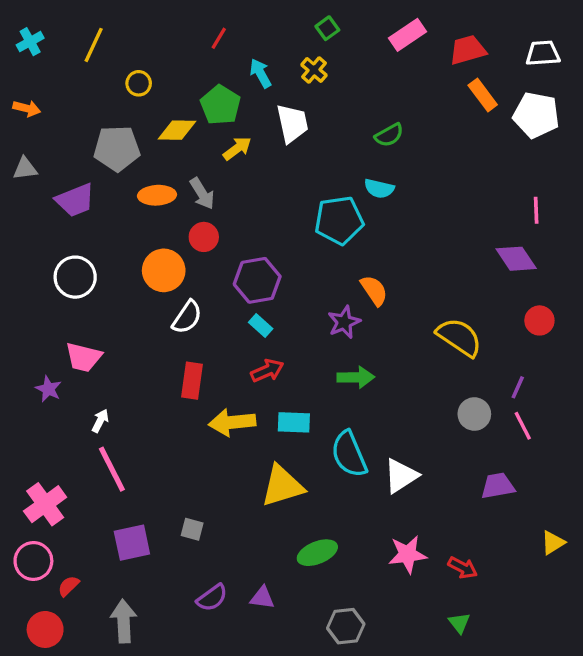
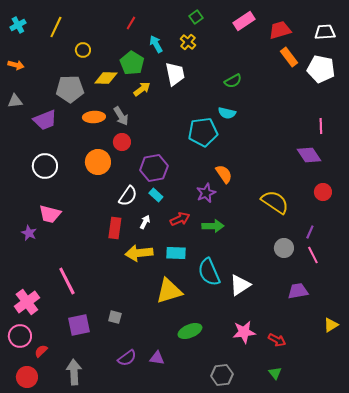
white semicircle: (187, 317) -> (128, 196), moved
red arrow: (267, 371) -> (180, 219), moved
white arrow: (100, 421) -> (145, 222), moved
gray hexagon: (346, 626) -> (222, 375), moved

